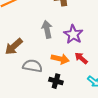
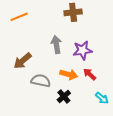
purple star: (73, 34) -> (82, 50), turned 30
black cross: (56, 81) -> (64, 96), turned 32

